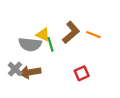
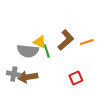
orange line: (93, 35) -> (87, 42), turned -40
gray cross: (15, 69) -> (14, 74), turned -32

